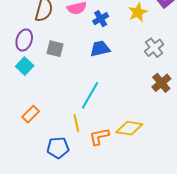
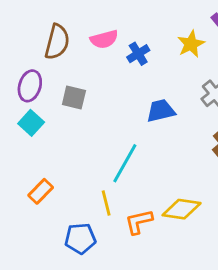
blue trapezoid: (100, 49) -> (161, 111), moved

